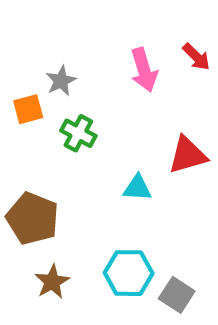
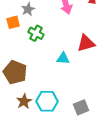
cyan hexagon: (129, 273) -> (47, 101), moved
gray square: (177, 295) -> (81, 107), turned 35

